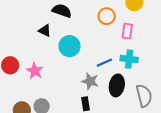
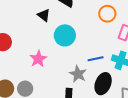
pink star: (35, 71) -> (38, 59), moved

